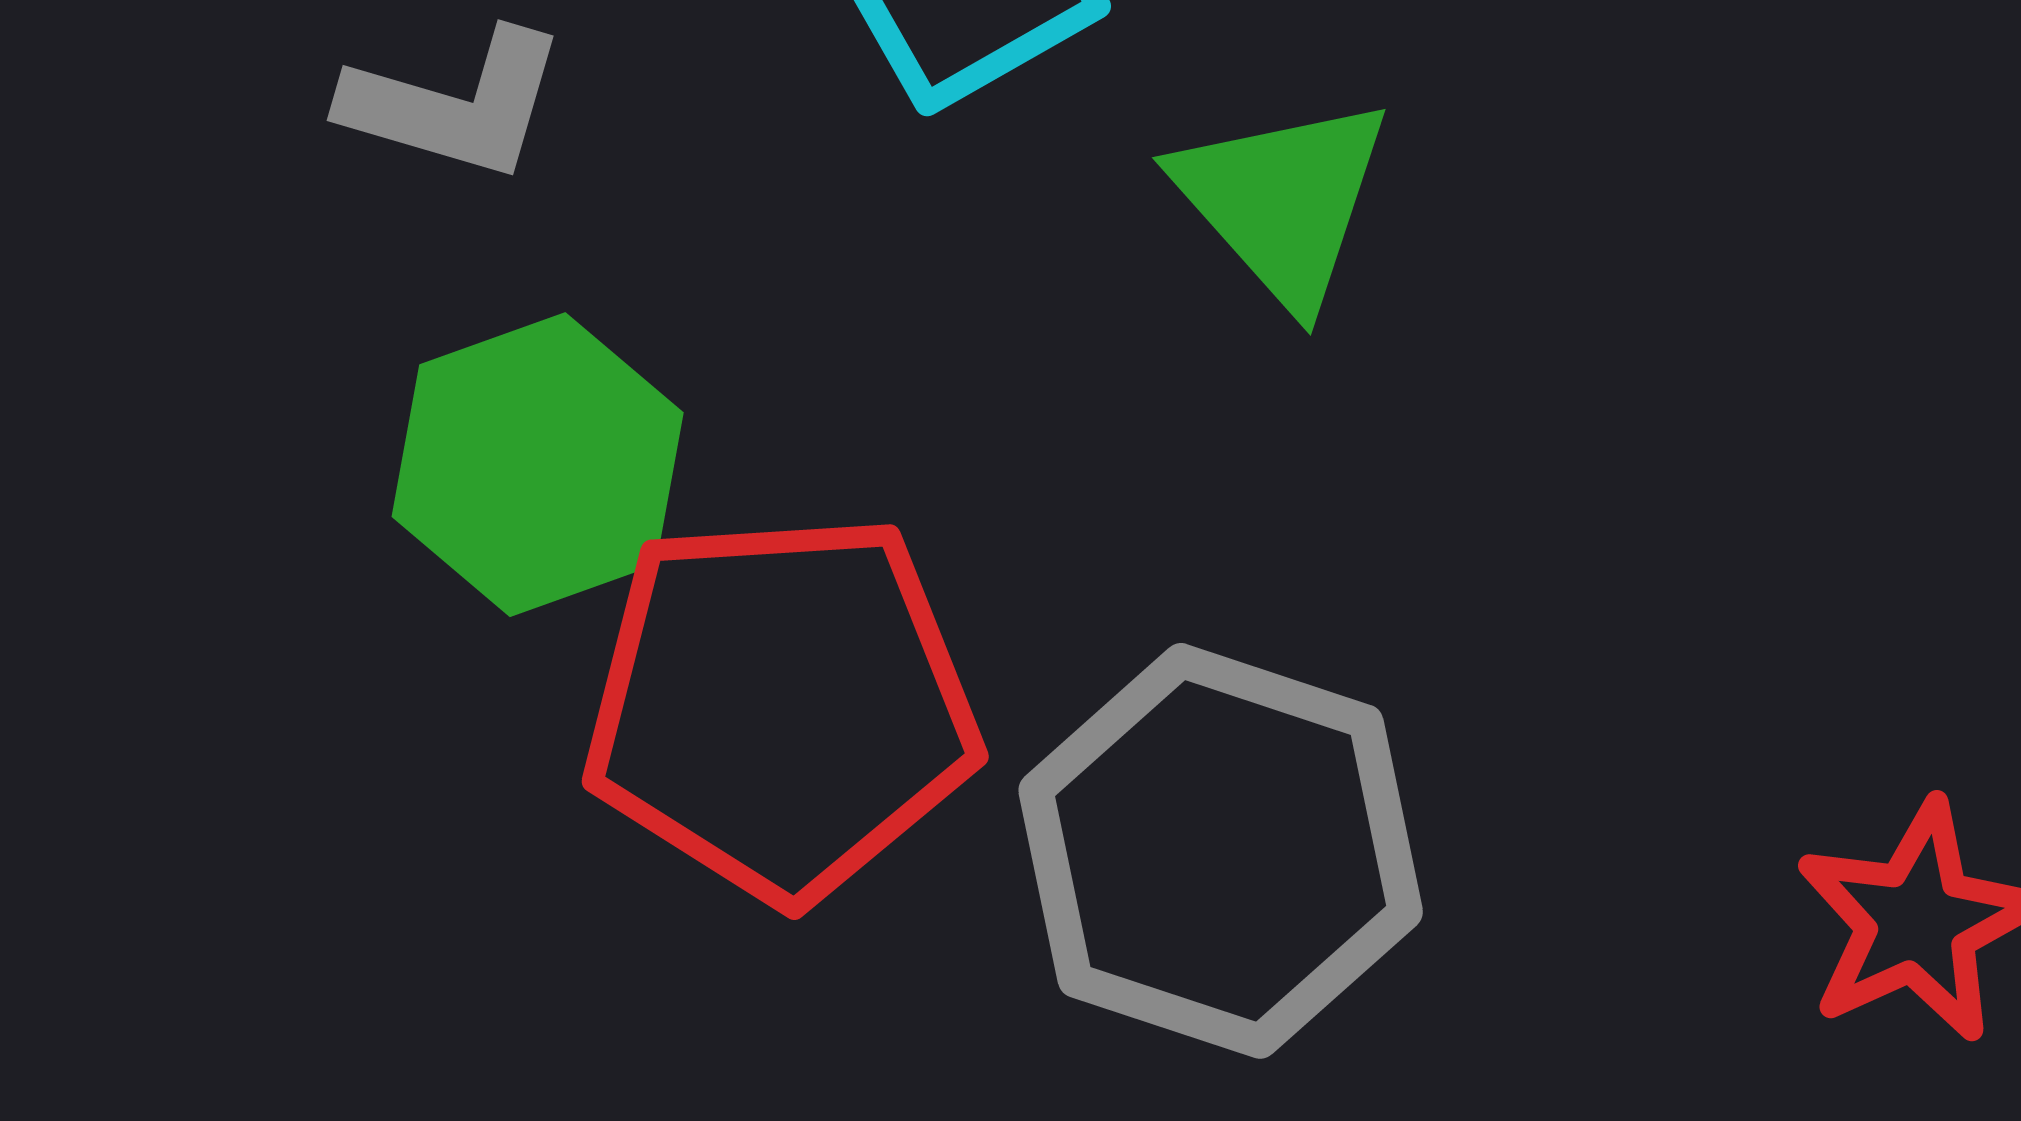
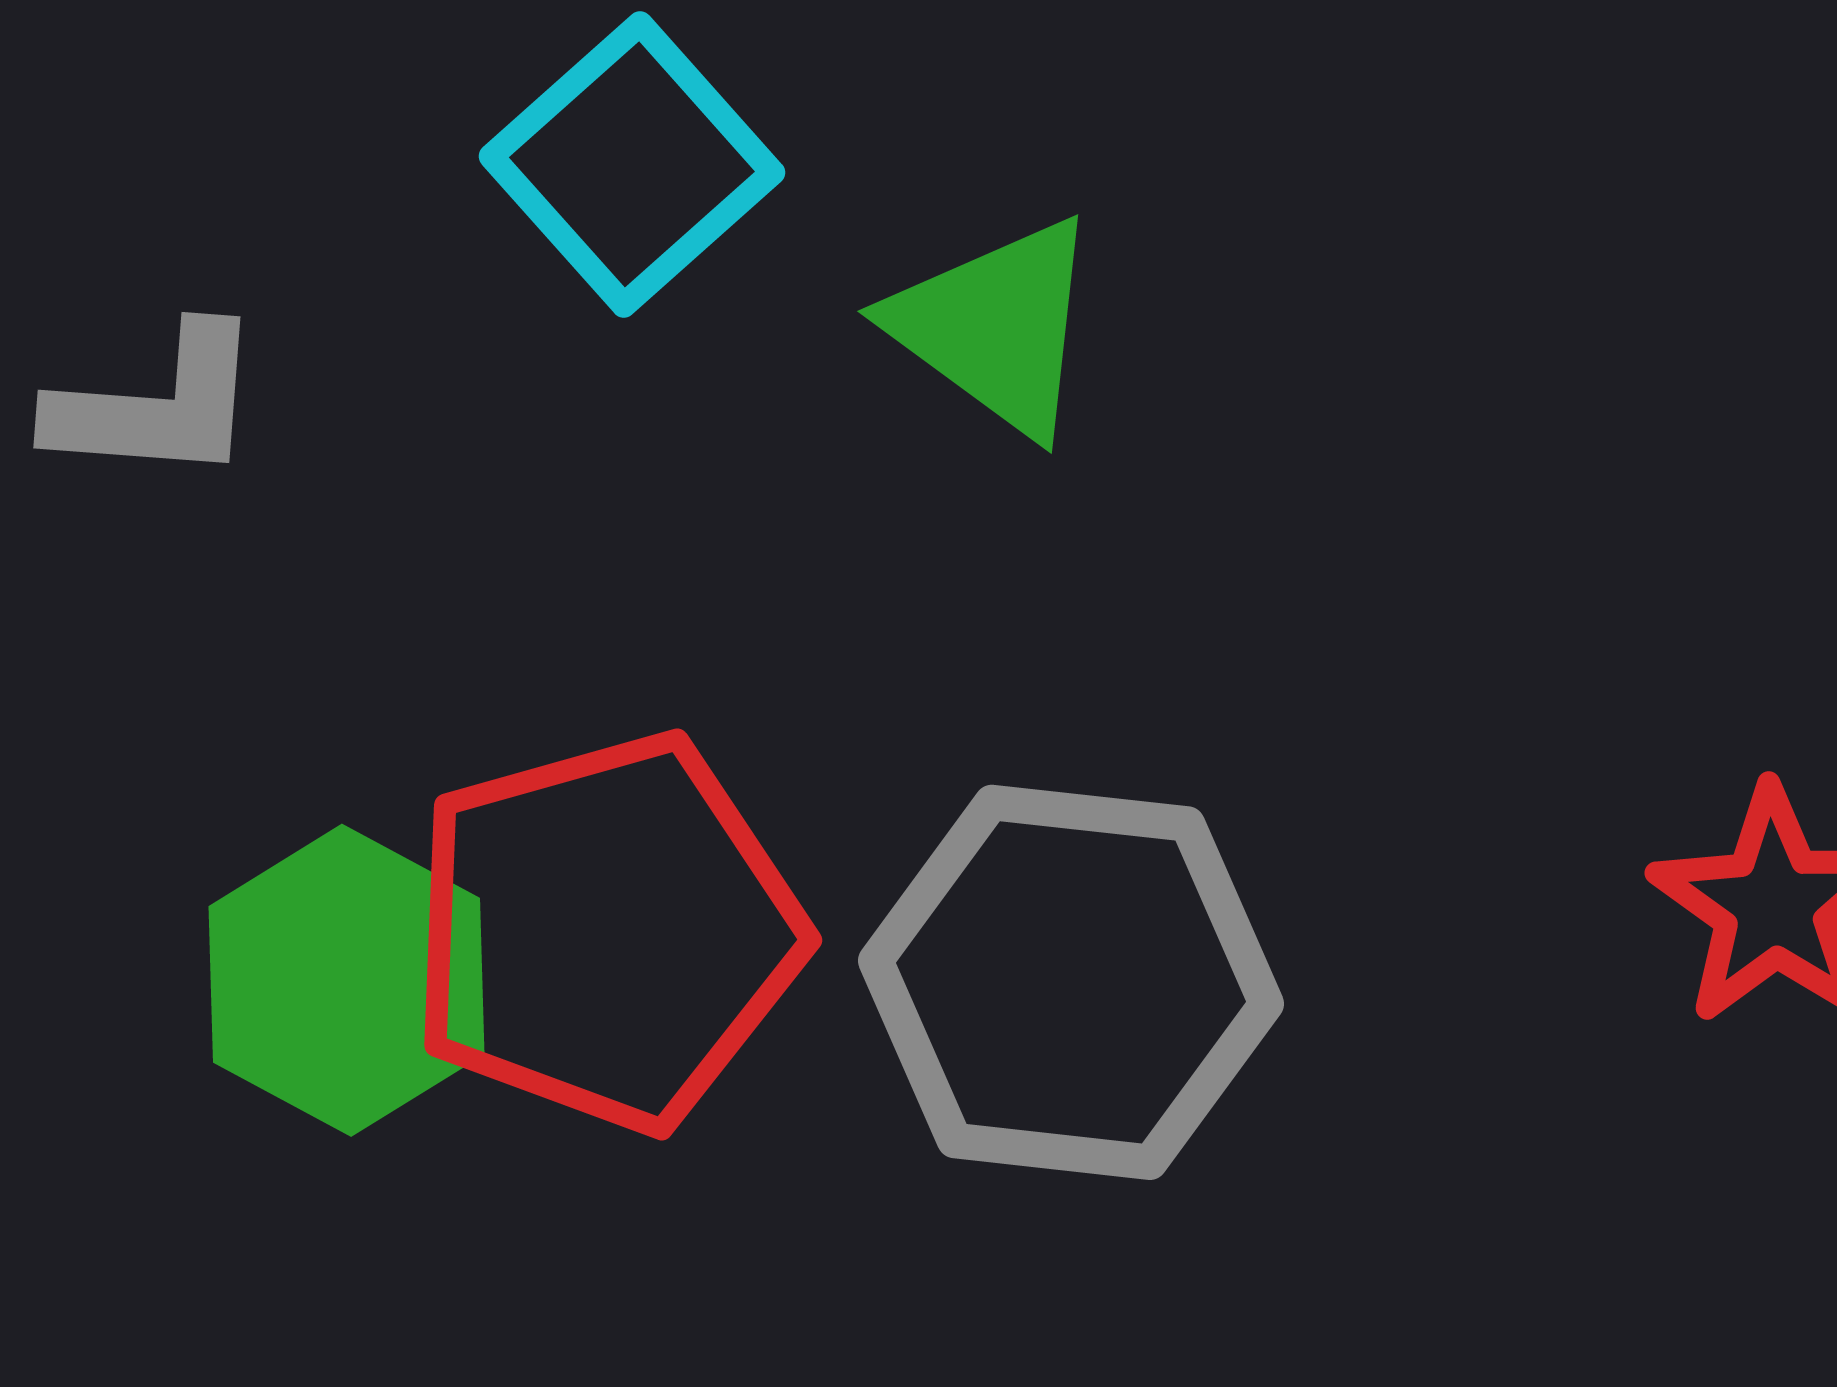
green hexagon: (538, 465) -> (346, 980), moved

